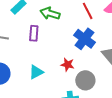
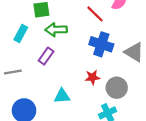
purple rectangle: (34, 33) -> (46, 56), turned 49
cyan triangle: (36, 72) -> (62, 96), turned 42

